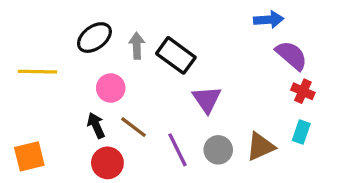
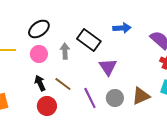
blue arrow: (269, 20) -> (122, 28), moved
gray arrow: (137, 46) -> (65, 51), moved
pink circle: (111, 88) -> (39, 54), moved

